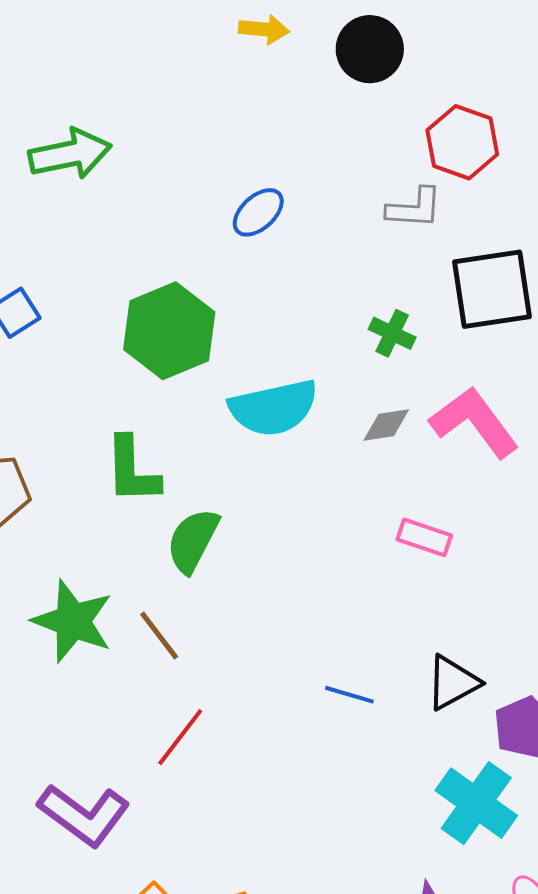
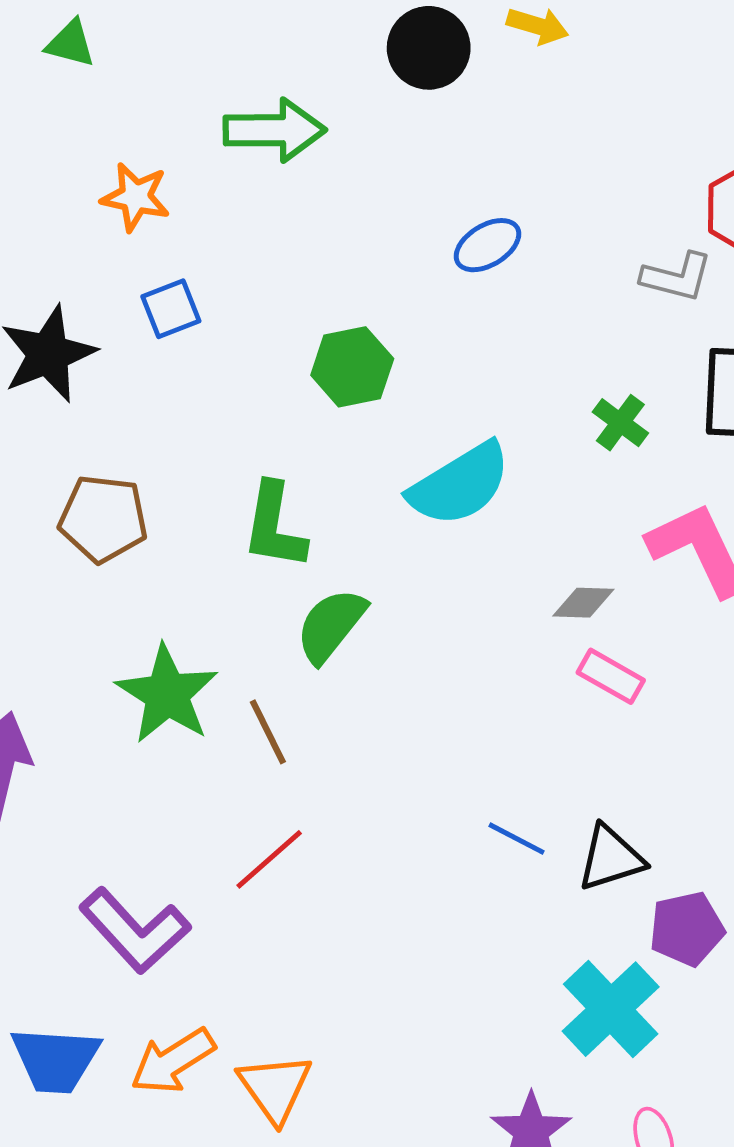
black circle: (370, 49) -> (429, 48), moved
green hexagon: (169, 331) -> (352, 367), size x0.7
cyan semicircle: (274, 408) -> (460, 484), turned -30
gray diamond: (386, 425) -> (583, 603), moved
blue line: (349, 695) -> (517, 839), moved

